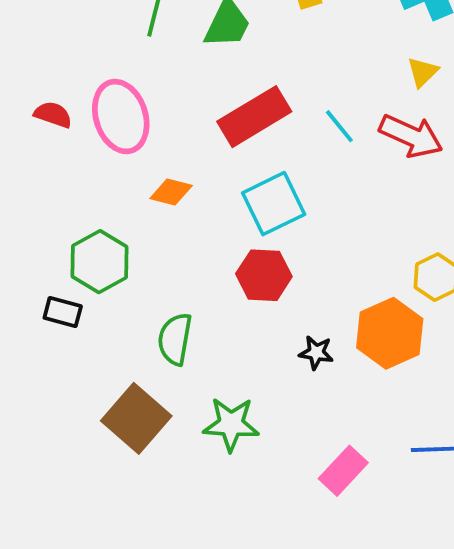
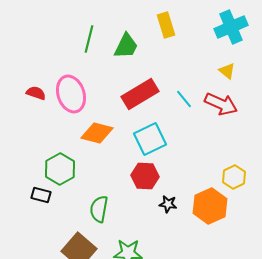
yellow triangle: (423, 72) -> (227, 71), turned -36
orange diamond: (171, 192) -> (97, 133), size x1.5
black star: (316, 353) -> (168, 204), moved

